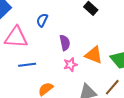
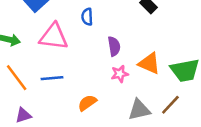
blue semicircle: (42, 20) -> (87, 17), turned -32
blue line: (27, 65) -> (52, 78), moved

